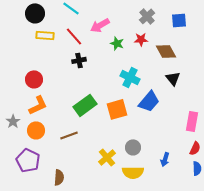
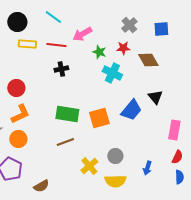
red line: (74, 36) -> (56, 45), turned -42
cyan cross: (130, 77) -> (112, 73), moved
black triangle: (173, 78) -> (155, 97), moved
green rectangle: (85, 105) -> (67, 114), turned 45
brown line: (69, 135) -> (65, 142), moved
brown semicircle: (59, 177) -> (41, 186), turned 56

